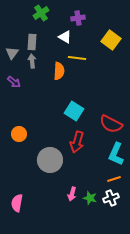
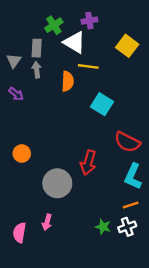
green cross: (41, 13) -> (54, 25), moved
white triangle: (65, 37) -> (74, 42), size x1.5
cyan square: (74, 111) -> (102, 104), moved
pink arrow: (72, 194) -> (47, 222), moved

